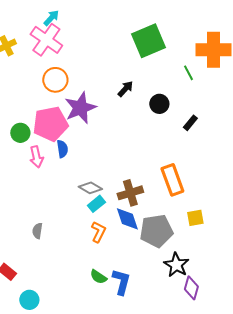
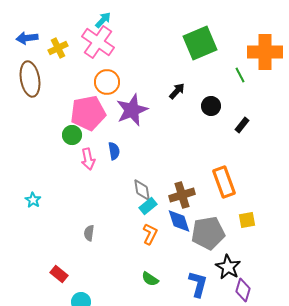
pink pentagon: (50, 124) -> (88, 113), moved
gray diamond: (90, 188) -> (142, 190), turned 50
blue L-shape: (121, 282) -> (198, 284), moved

